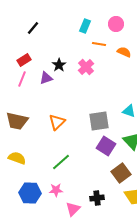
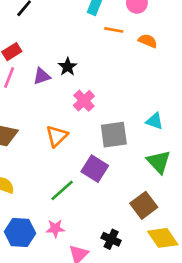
black star: (59, 65) -> (68, 67), moved
pink cross: (86, 67) -> (84, 101), moved
purple square: (106, 146) -> (95, 169), moved
black cross: (97, 198) -> (111, 239), turned 32

